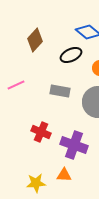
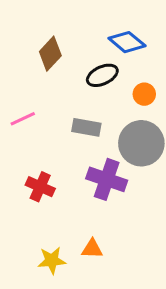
red cross: (41, 132) -> (40, 187), moved
purple cross: (74, 145) -> (107, 179), moved

